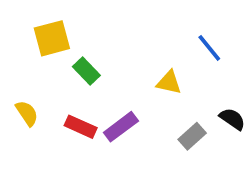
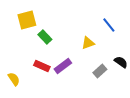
yellow triangle: (169, 82) -> (88, 43), turned -32
yellow semicircle: (27, 113) -> (14, 79), moved

